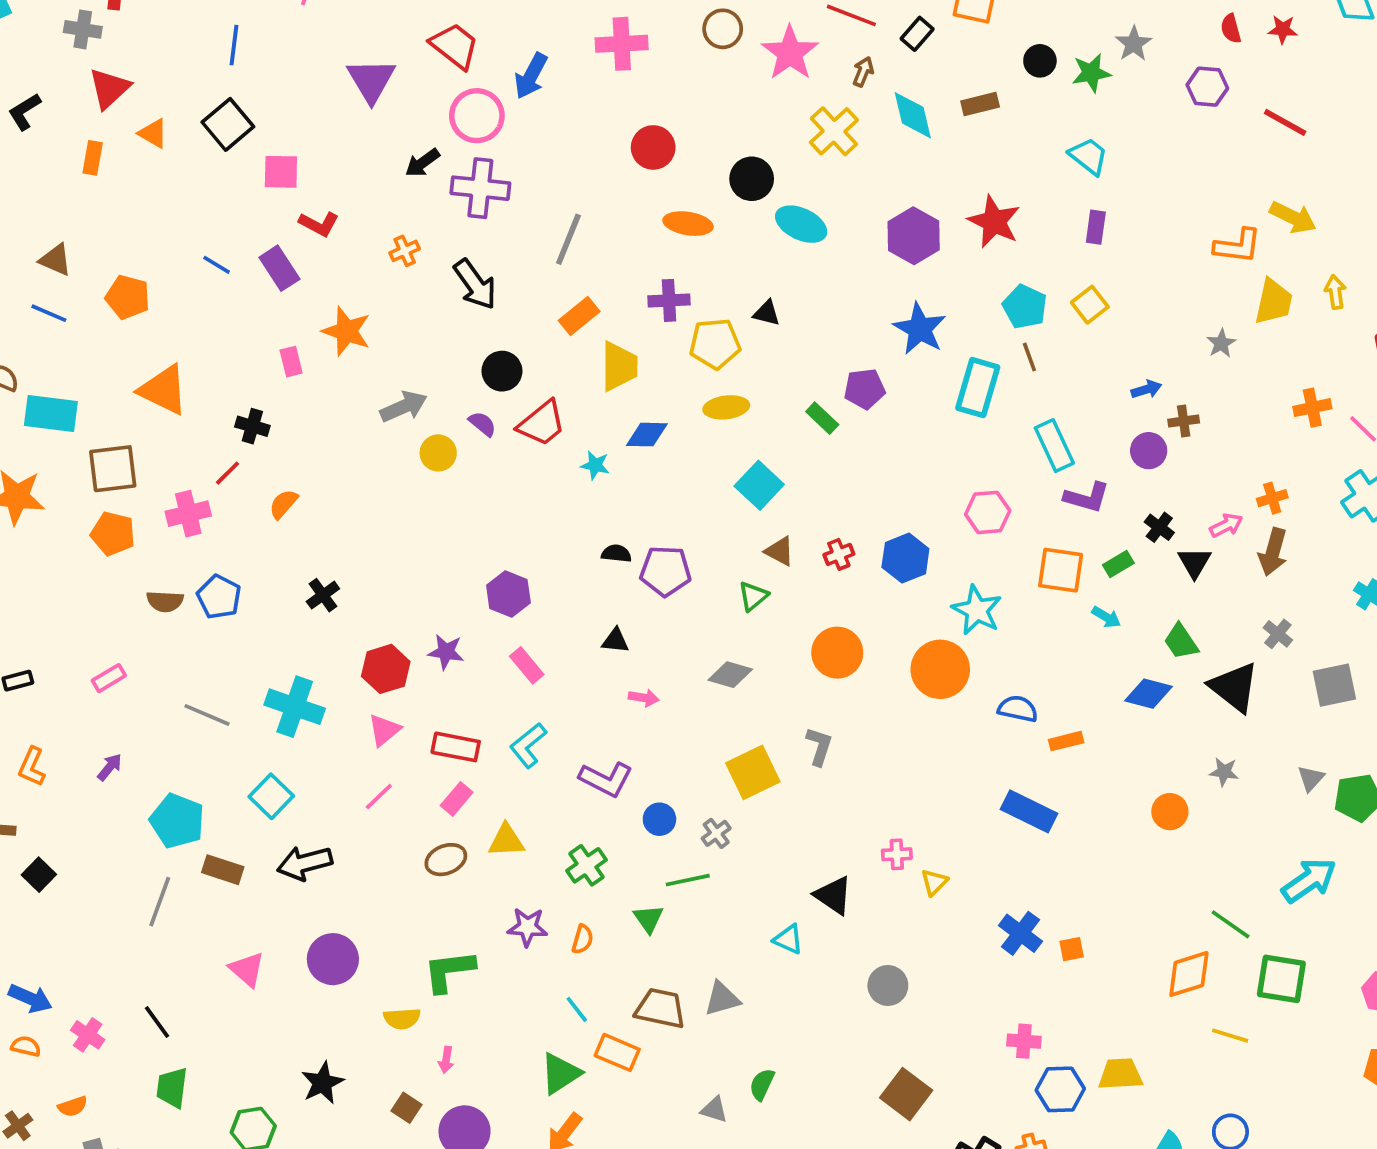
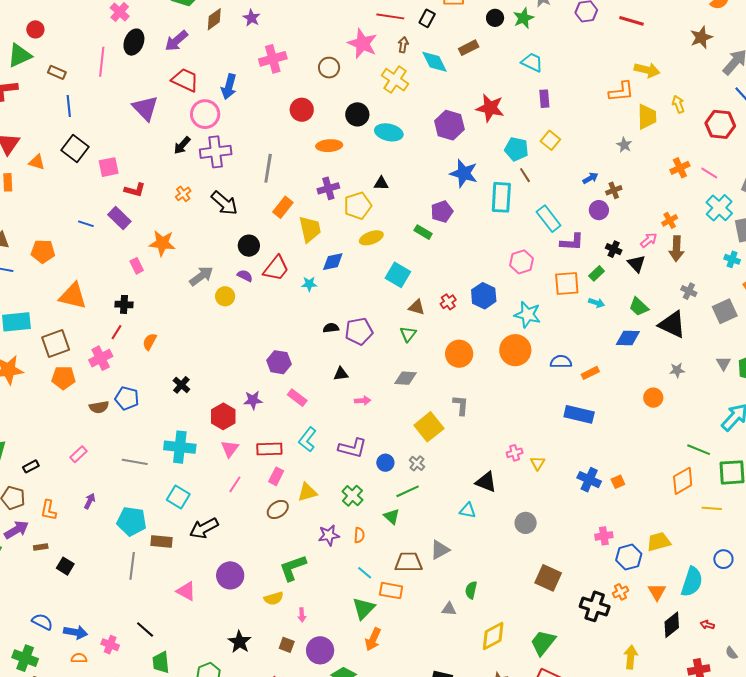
brown circle: (723, 29) -> (329, 68), moved

